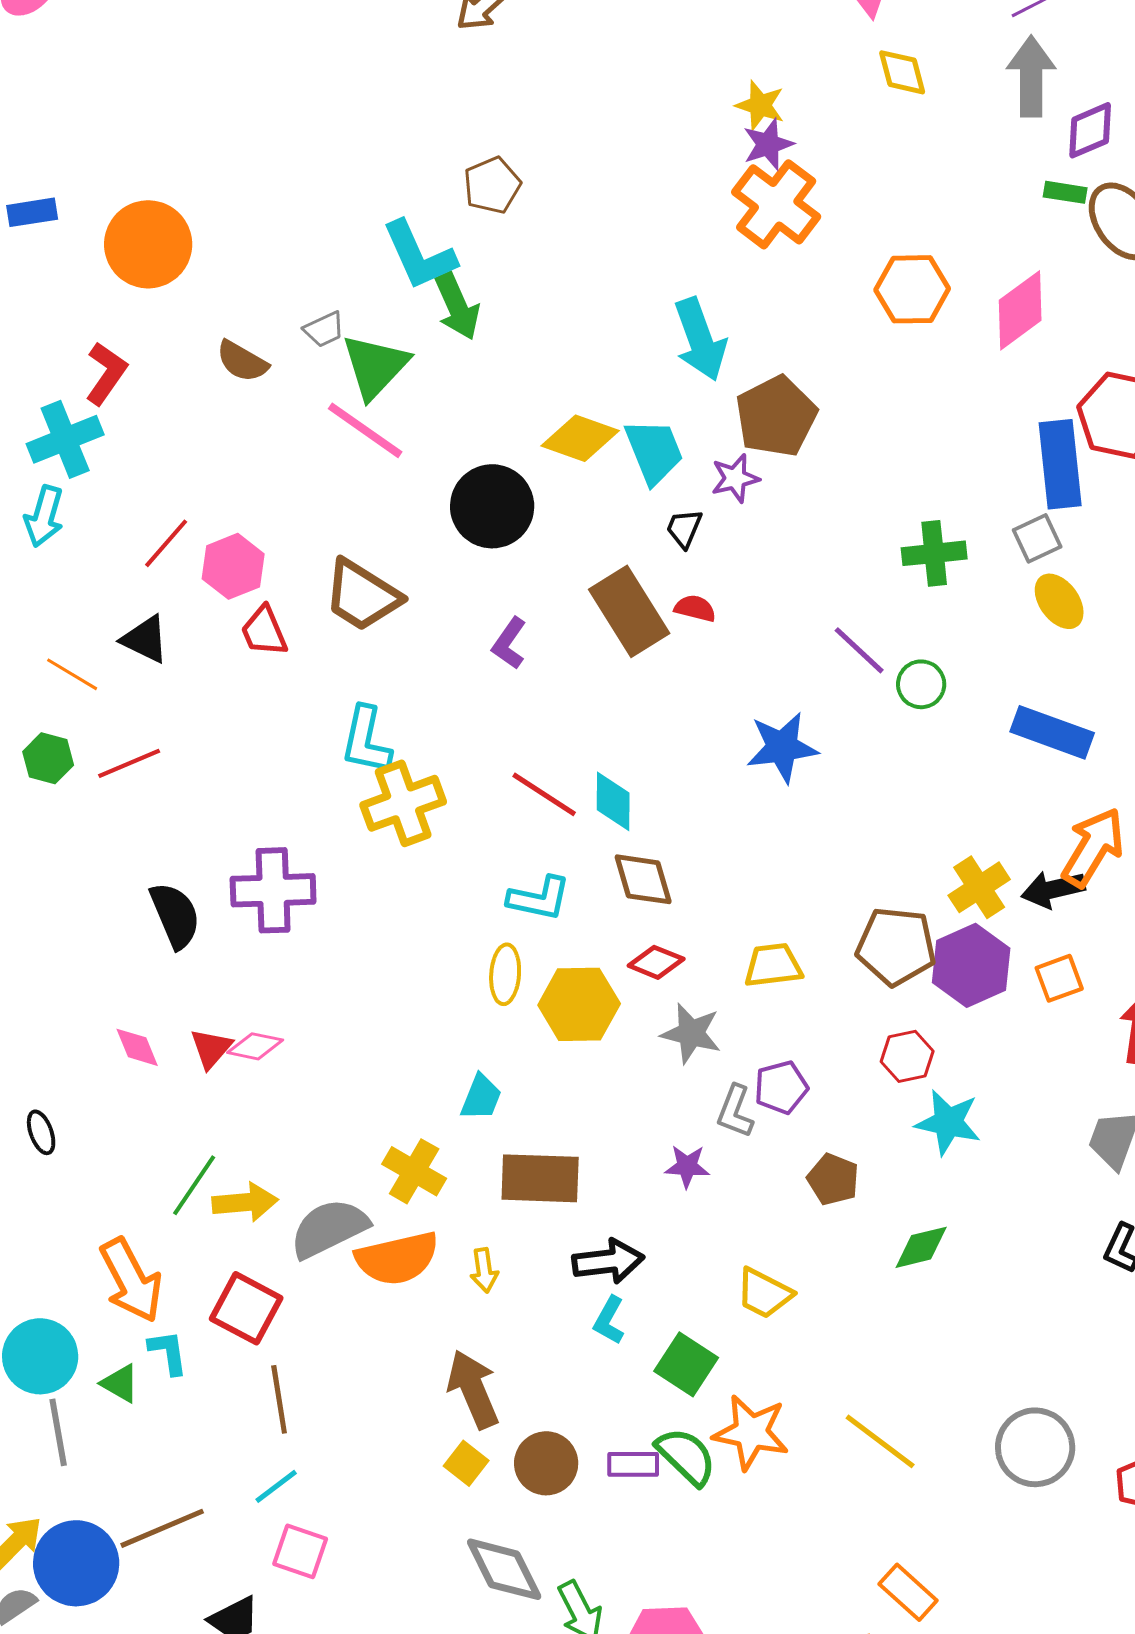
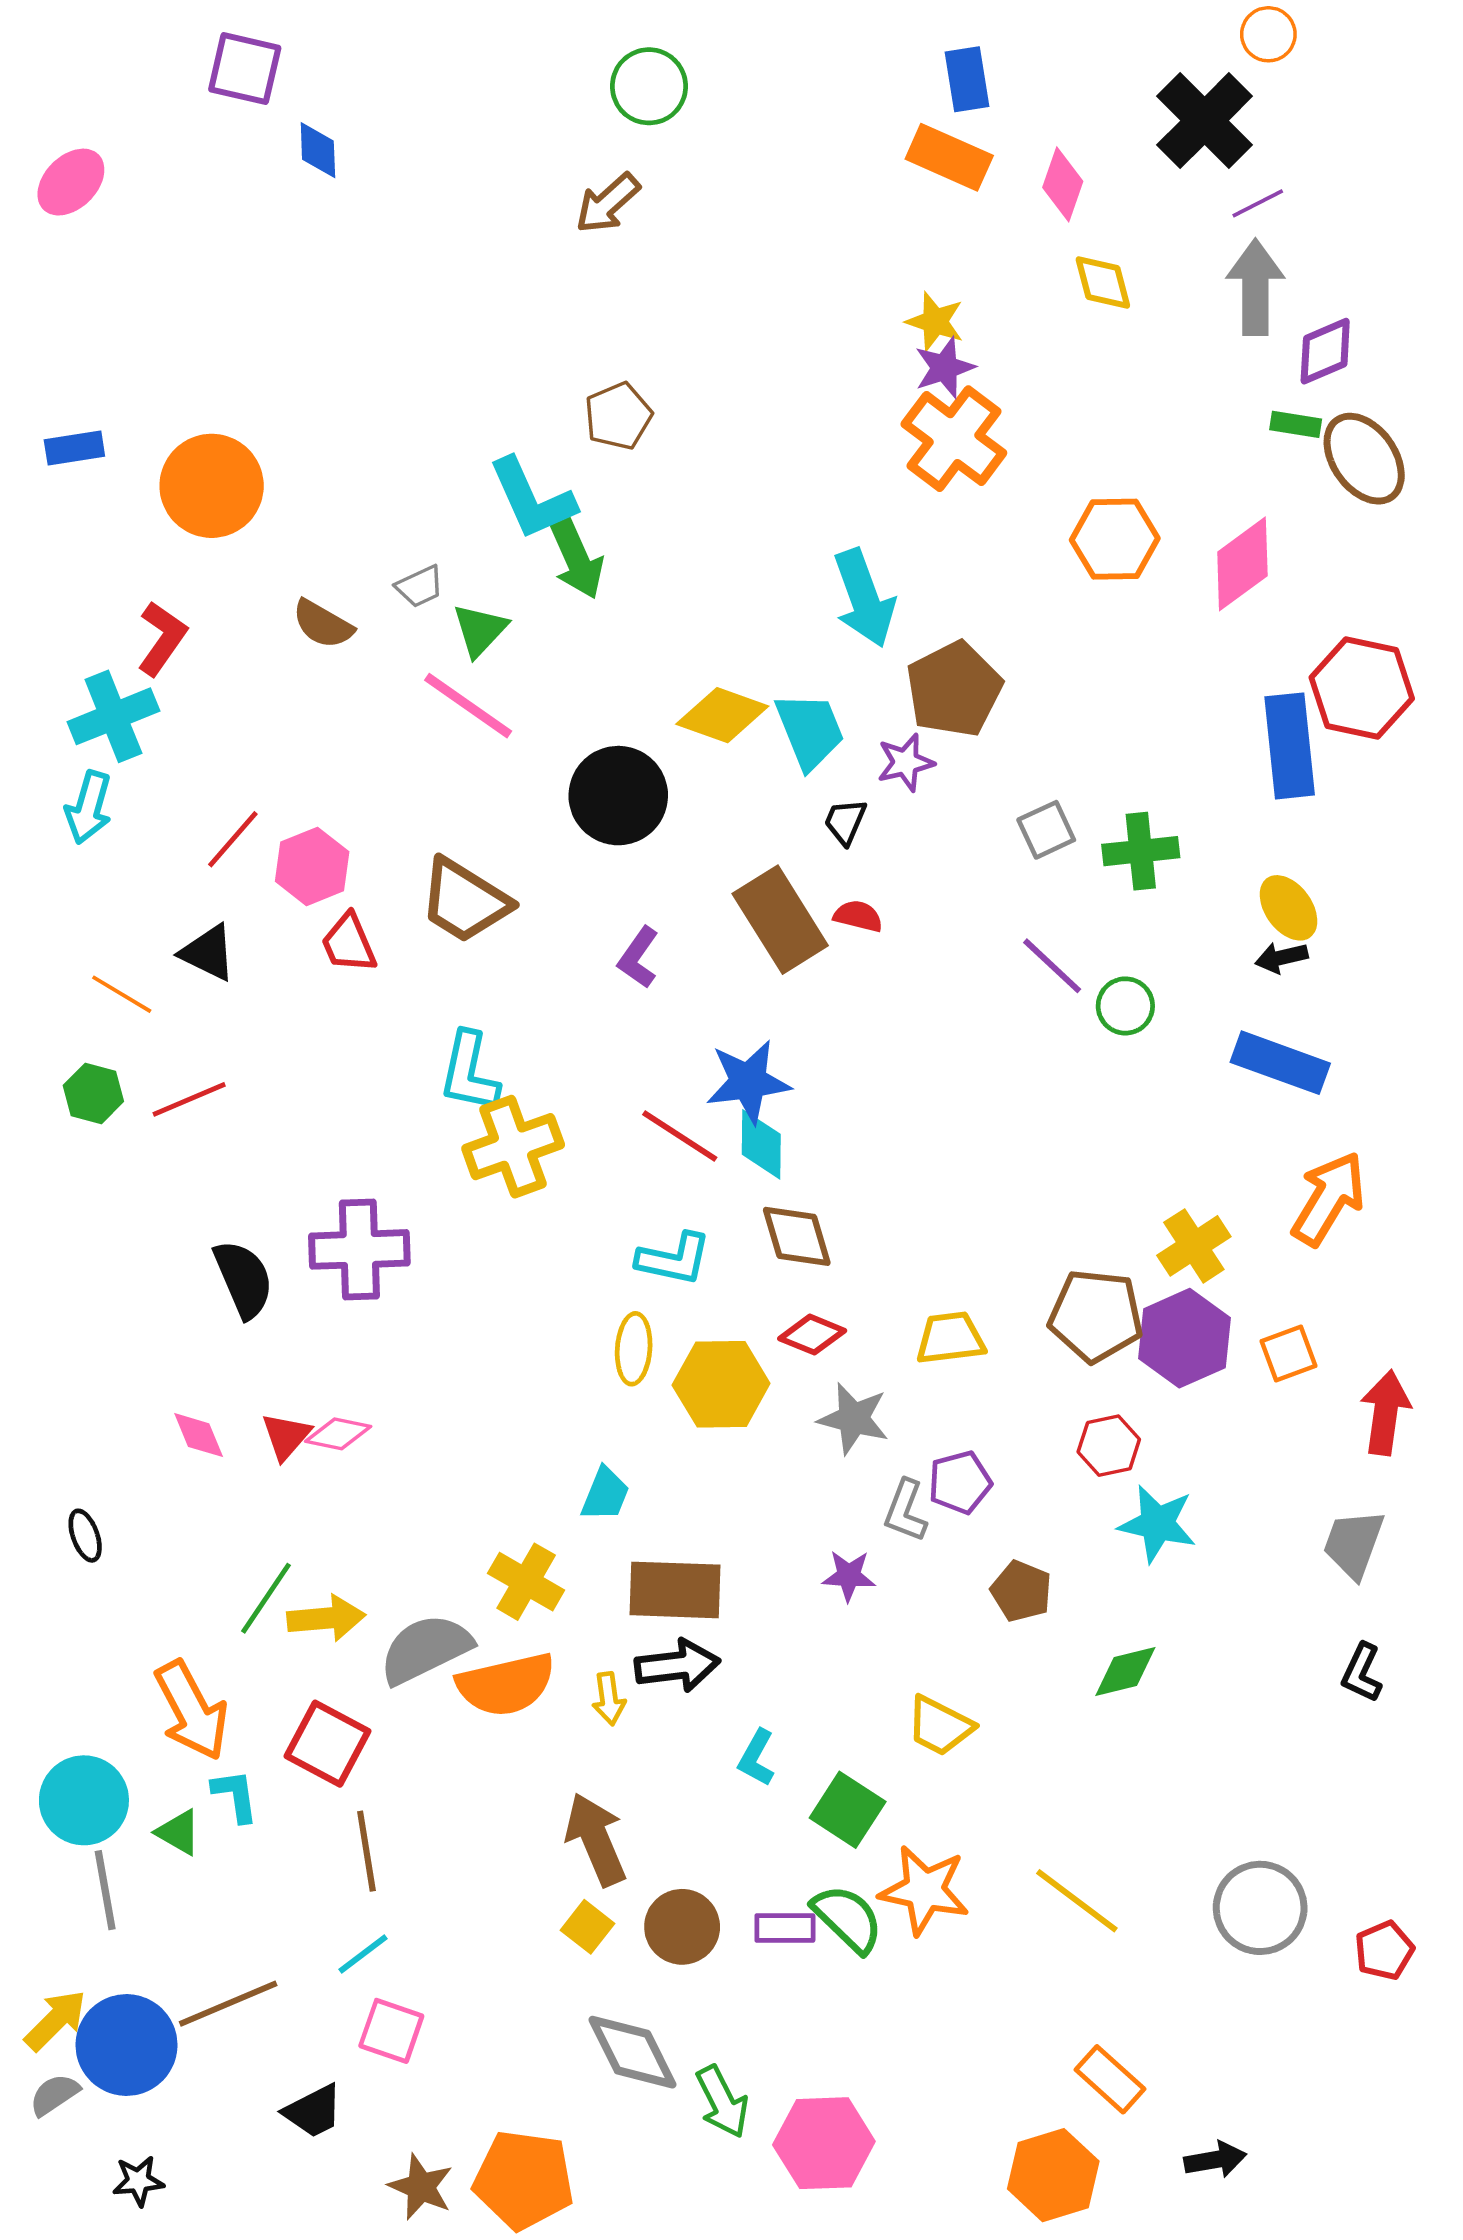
green triangle: (375, 366) -> (480, 630), size x0.7
gray square: (1037, 538) -> (1046, 830), moved
blue star: (782, 747) -> (748, 1082), moved
black arrow: (1053, 889) -> (1281, 957), moved, size x0.7
black arrow: (608, 1261) -> (677, 1666), moved

